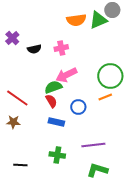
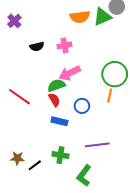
purple cross: (12, 38) -> (14, 21), moved
orange line: (105, 97) -> (110, 96), turned -56
brown star: (13, 122) -> (17, 158), moved
black line: (20, 165) -> (35, 165), moved, turned -40
green L-shape: (97, 170) -> (84, 176), moved, turned -70

